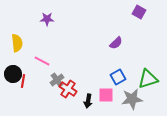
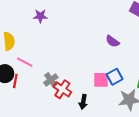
purple semicircle: (116, 43) -> (112, 41), turned 80
pink line: (42, 61) -> (25, 62), moved
pink square: (106, 95) -> (101, 80), moved

